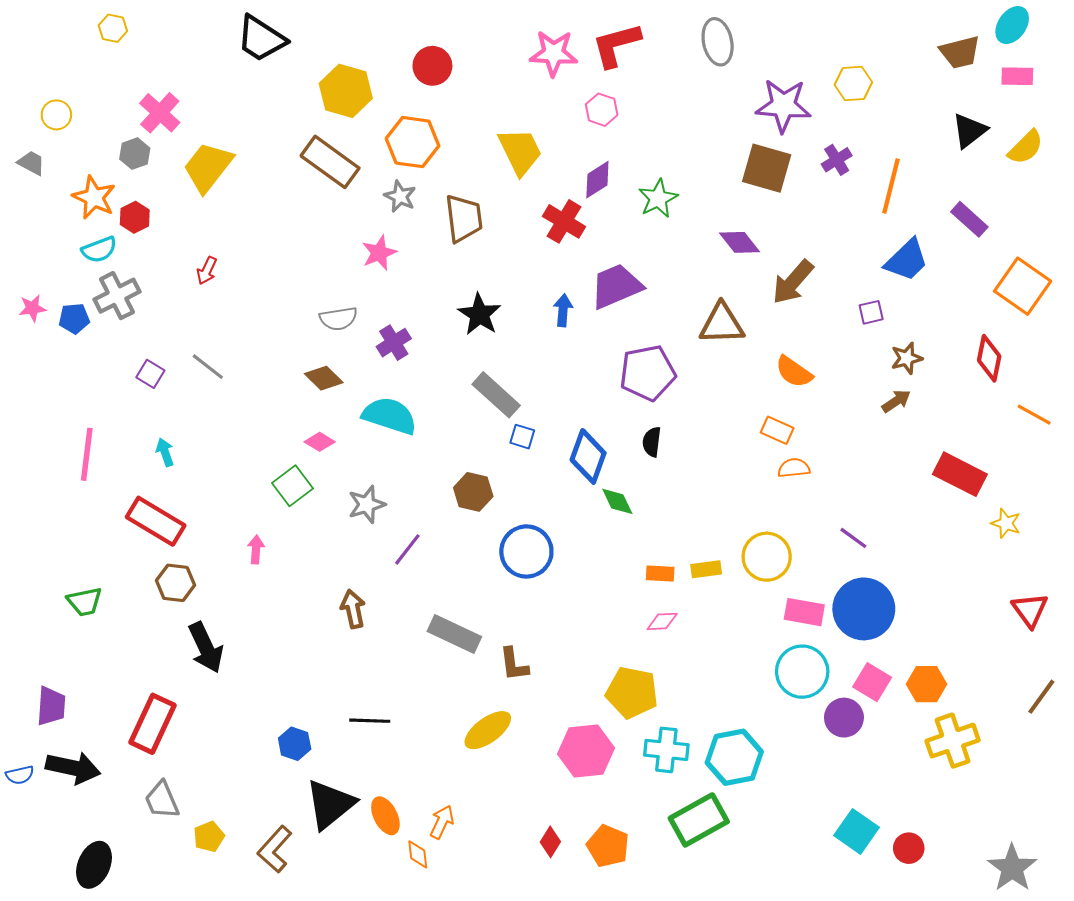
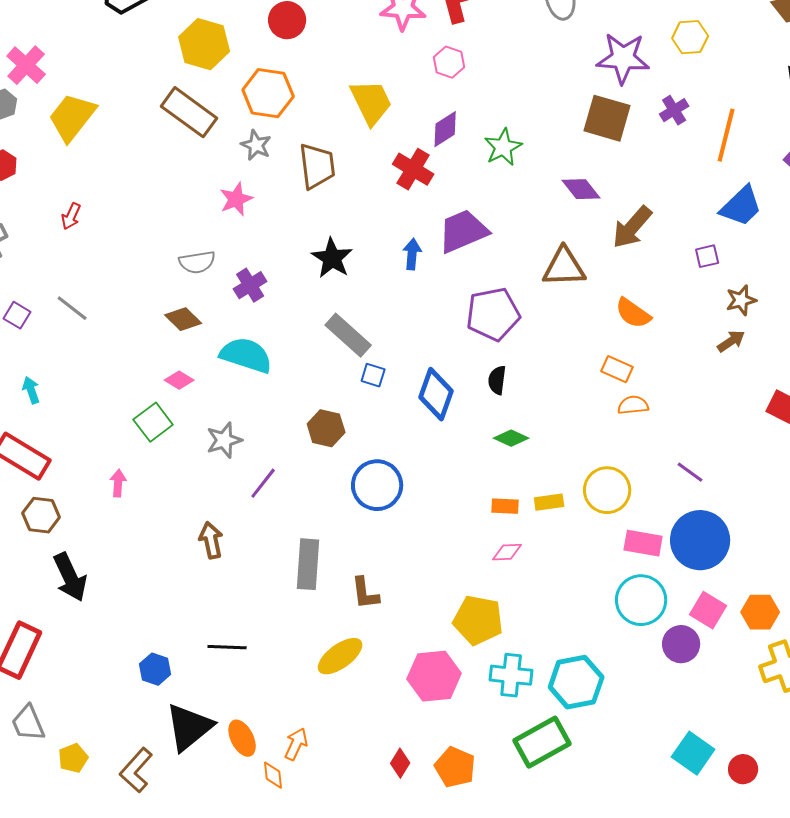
green diamond: (617, 501) -> (511, 438), moved, turned -40
gray rectangle: (454, 634) -> (308, 564), turned 69

